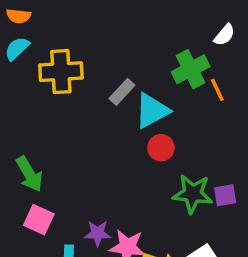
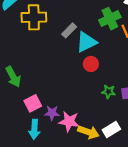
green star: (193, 194) -> (109, 92), size x0.6
pink square: (39, 220) -> (33, 103), moved, turned 36

